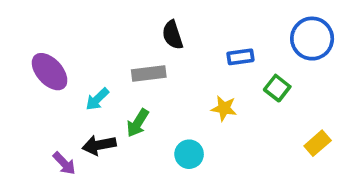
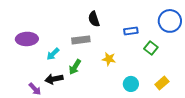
purple ellipse: (50, 72) -> (27, 39), turned -50
yellow star: (224, 108) -> (109, 59), moved
yellow rectangle: (318, 143) -> (162, 83), moved
cyan circle: (189, 154) -> (131, 84), moved

